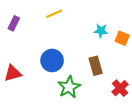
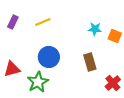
yellow line: (54, 14) -> (43, 22), moved
green star: (69, 87) -> (38, 82), moved

